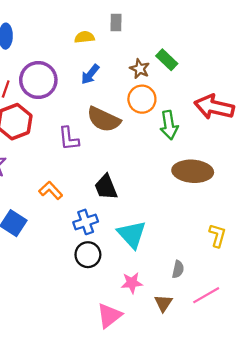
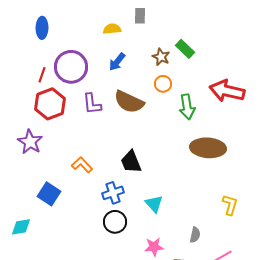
orange circle: (142, 99) -> (163, 84), size x0.7
purple L-shape: (69, 139) -> (92, 104), moved
cyan triangle: (132, 234) -> (154, 204), size x0.7

